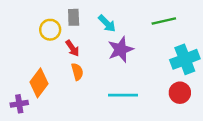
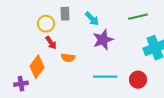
red arrow: (72, 48) -> (51, 43), moved
orange semicircle: (77, 72) -> (68, 58), turned 112
red circle: (180, 93) -> (138, 80), moved

